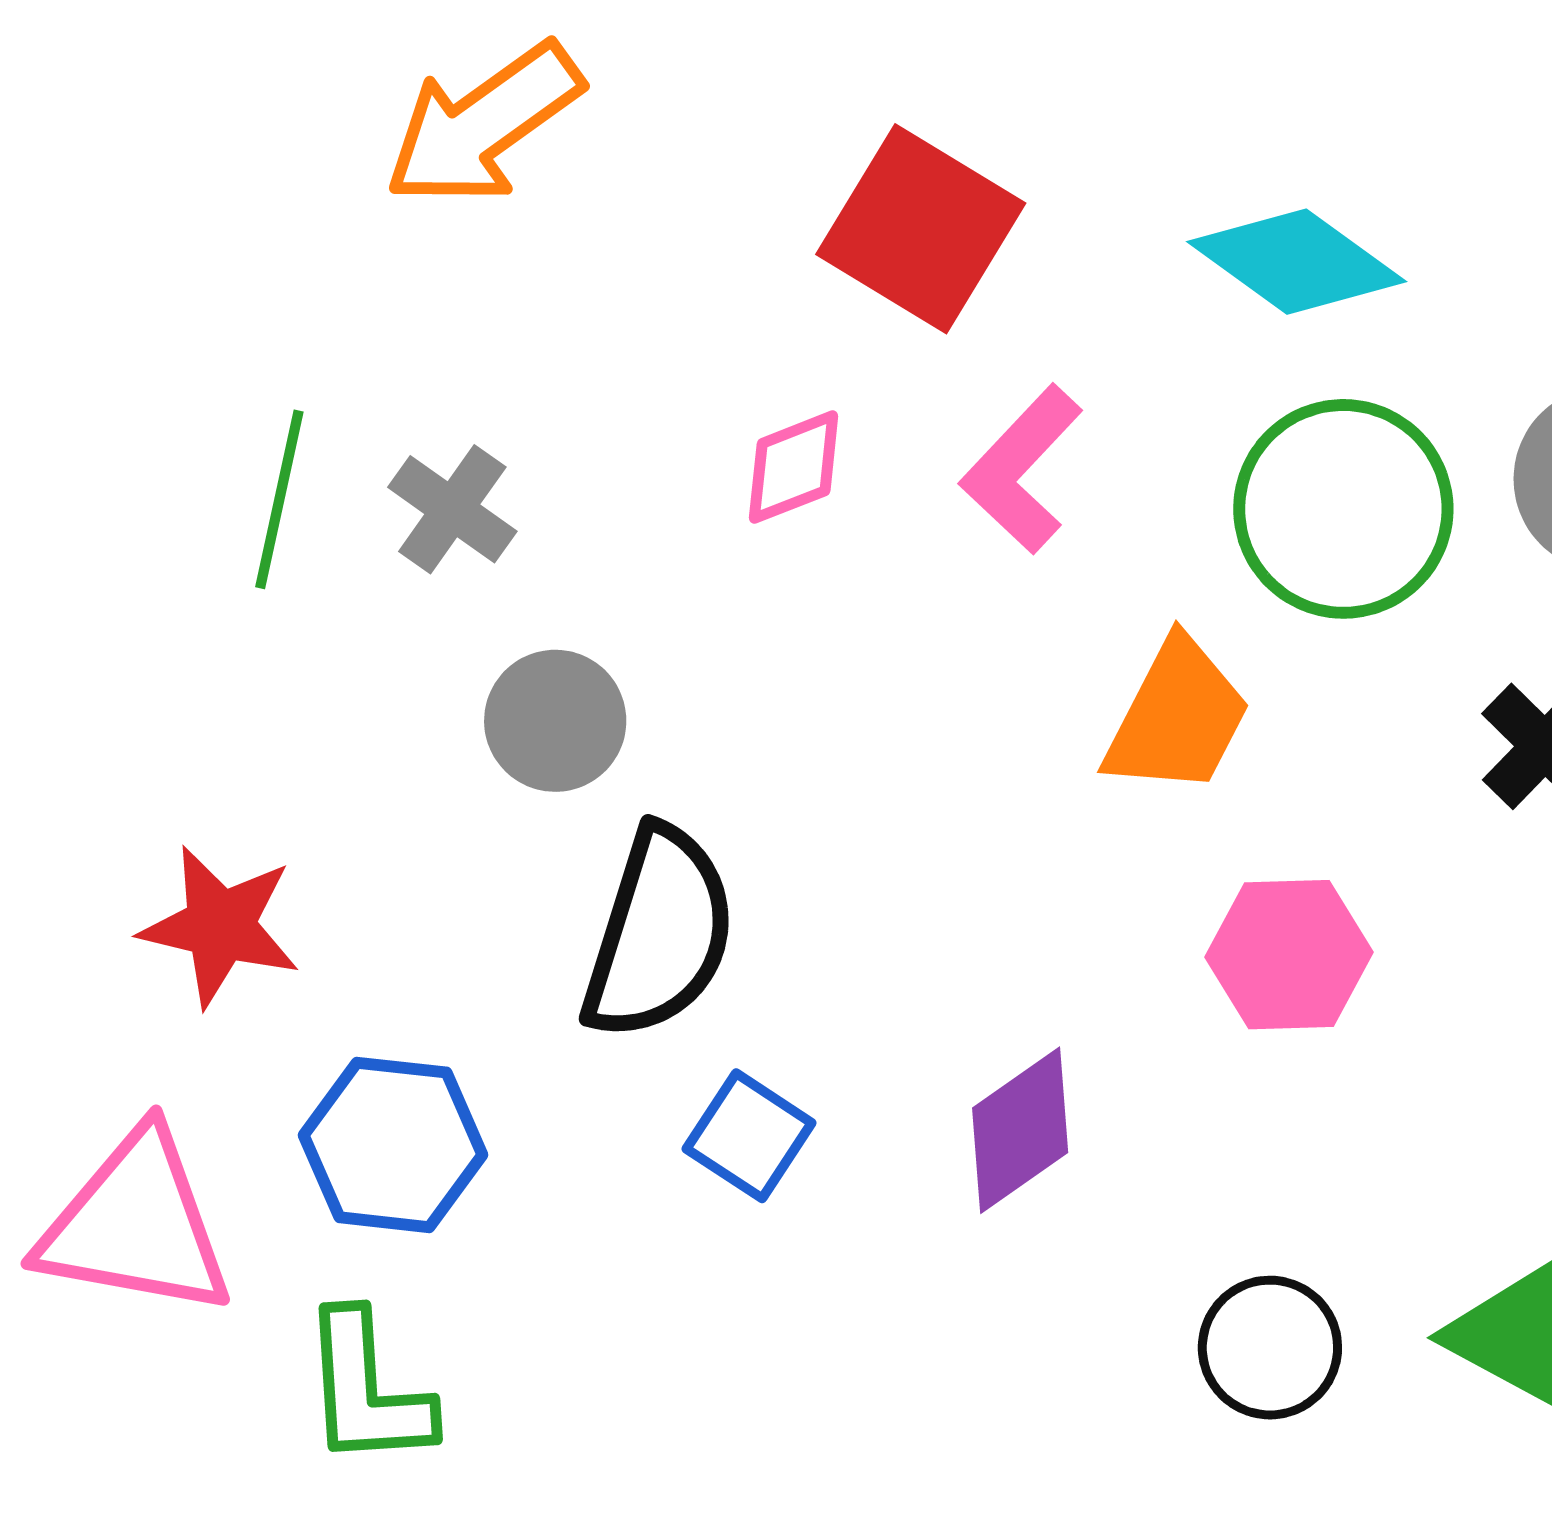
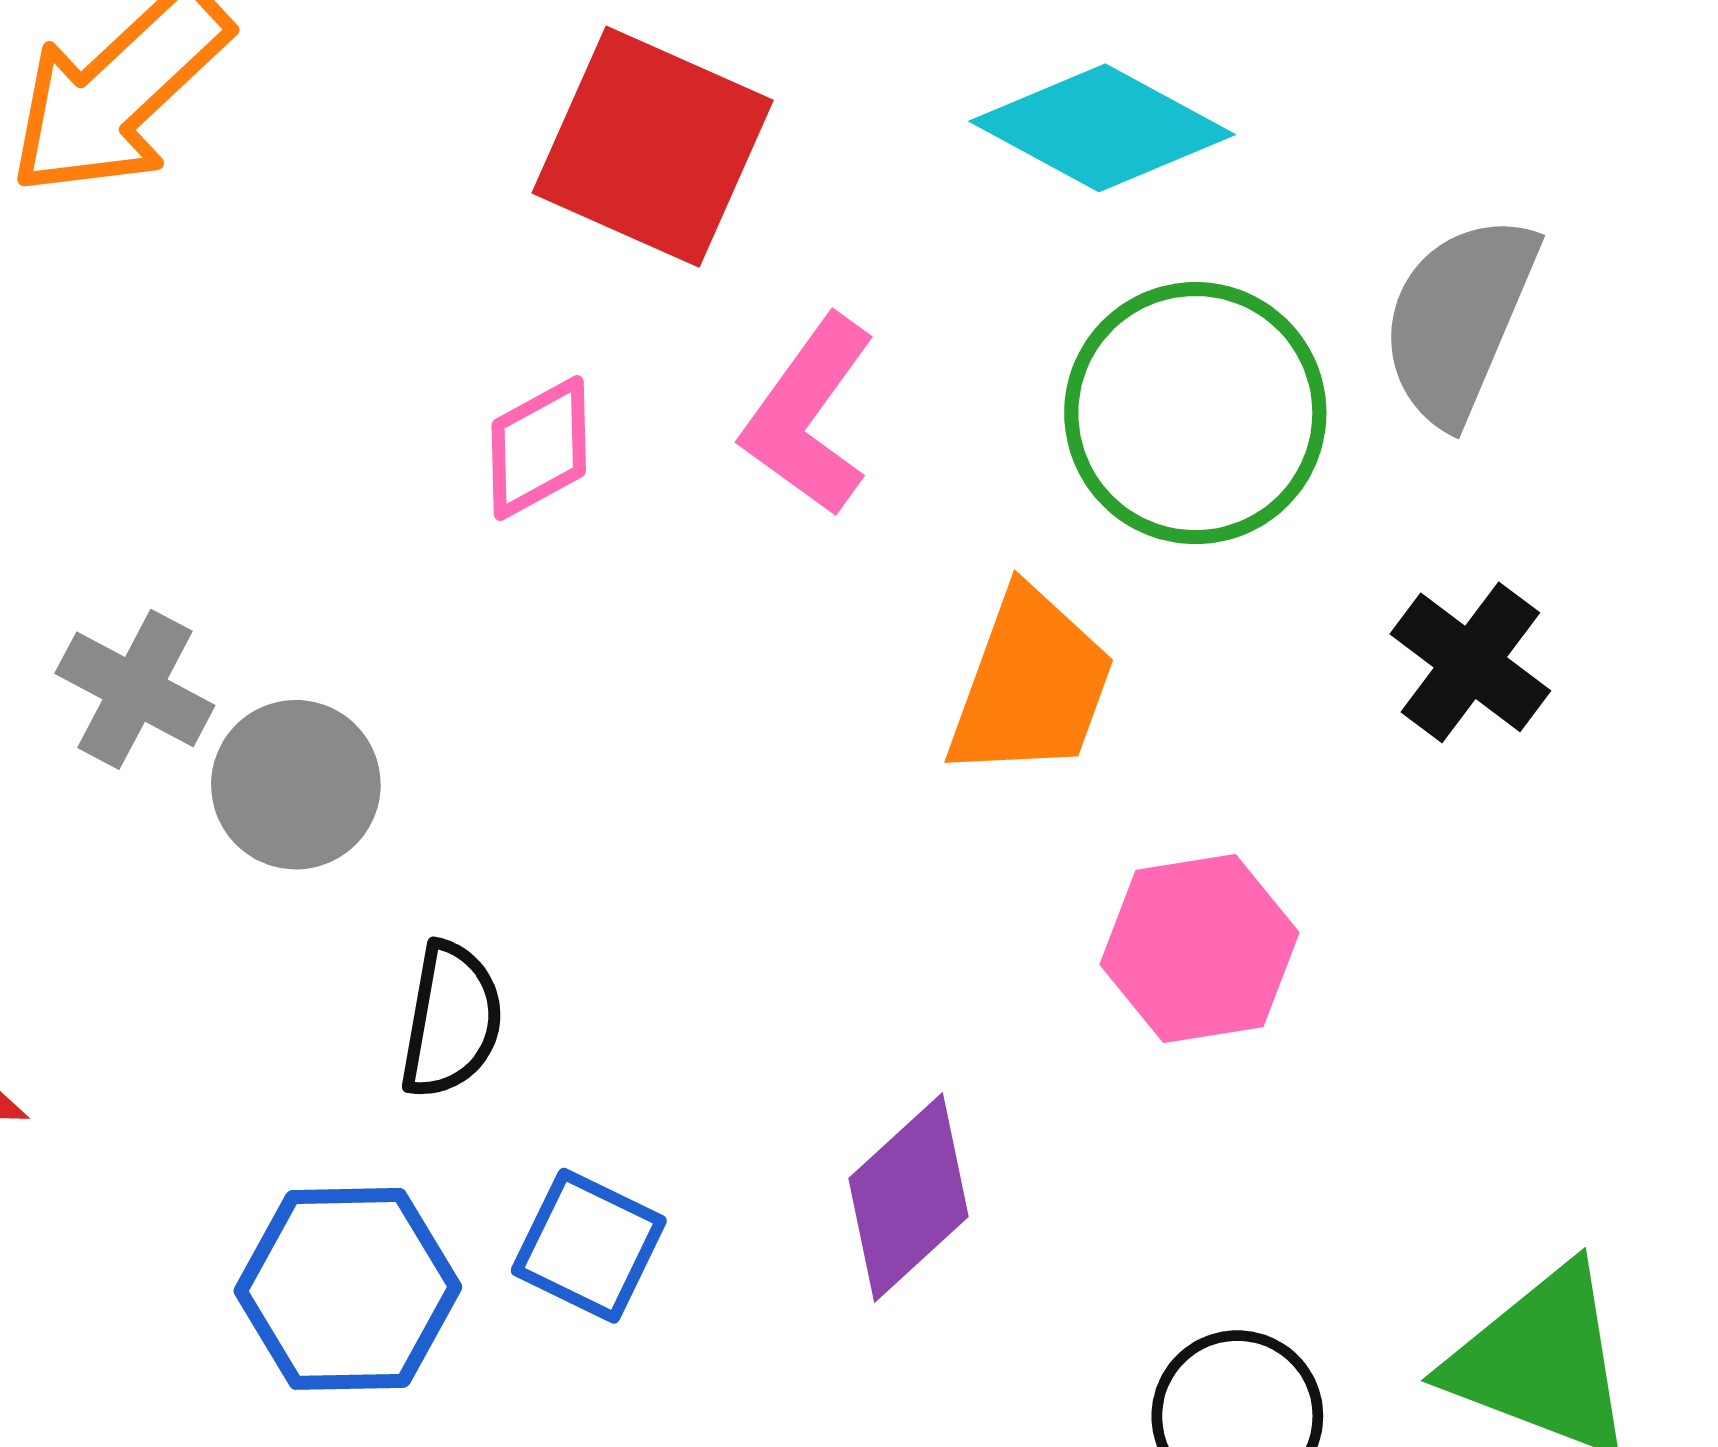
gray cross: (452, 509) -> (135, 689), moved
black semicircle: (659, 933) -> (451, 1020), size x0.6
blue hexagon: (393, 1145) -> (348, 1289), moved

